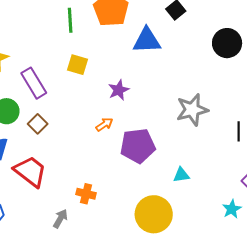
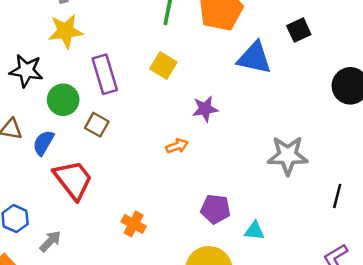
brown square: (38, 124) -> (97, 125), turned -30
purple pentagon: (138, 146) -> (215, 209), moved, size x0.7
gray arrow: (60, 219) -> (50, 241), moved

